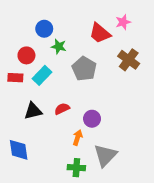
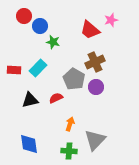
red circle: (26, 55) -> (24, 16), moved
brown cross: (129, 60) -> (95, 62), moved, turned 30
gray pentagon: (84, 69) -> (74, 79), moved
purple circle: (92, 119) -> (96, 87), moved
blue diamond: (19, 150) -> (29, 144), moved

